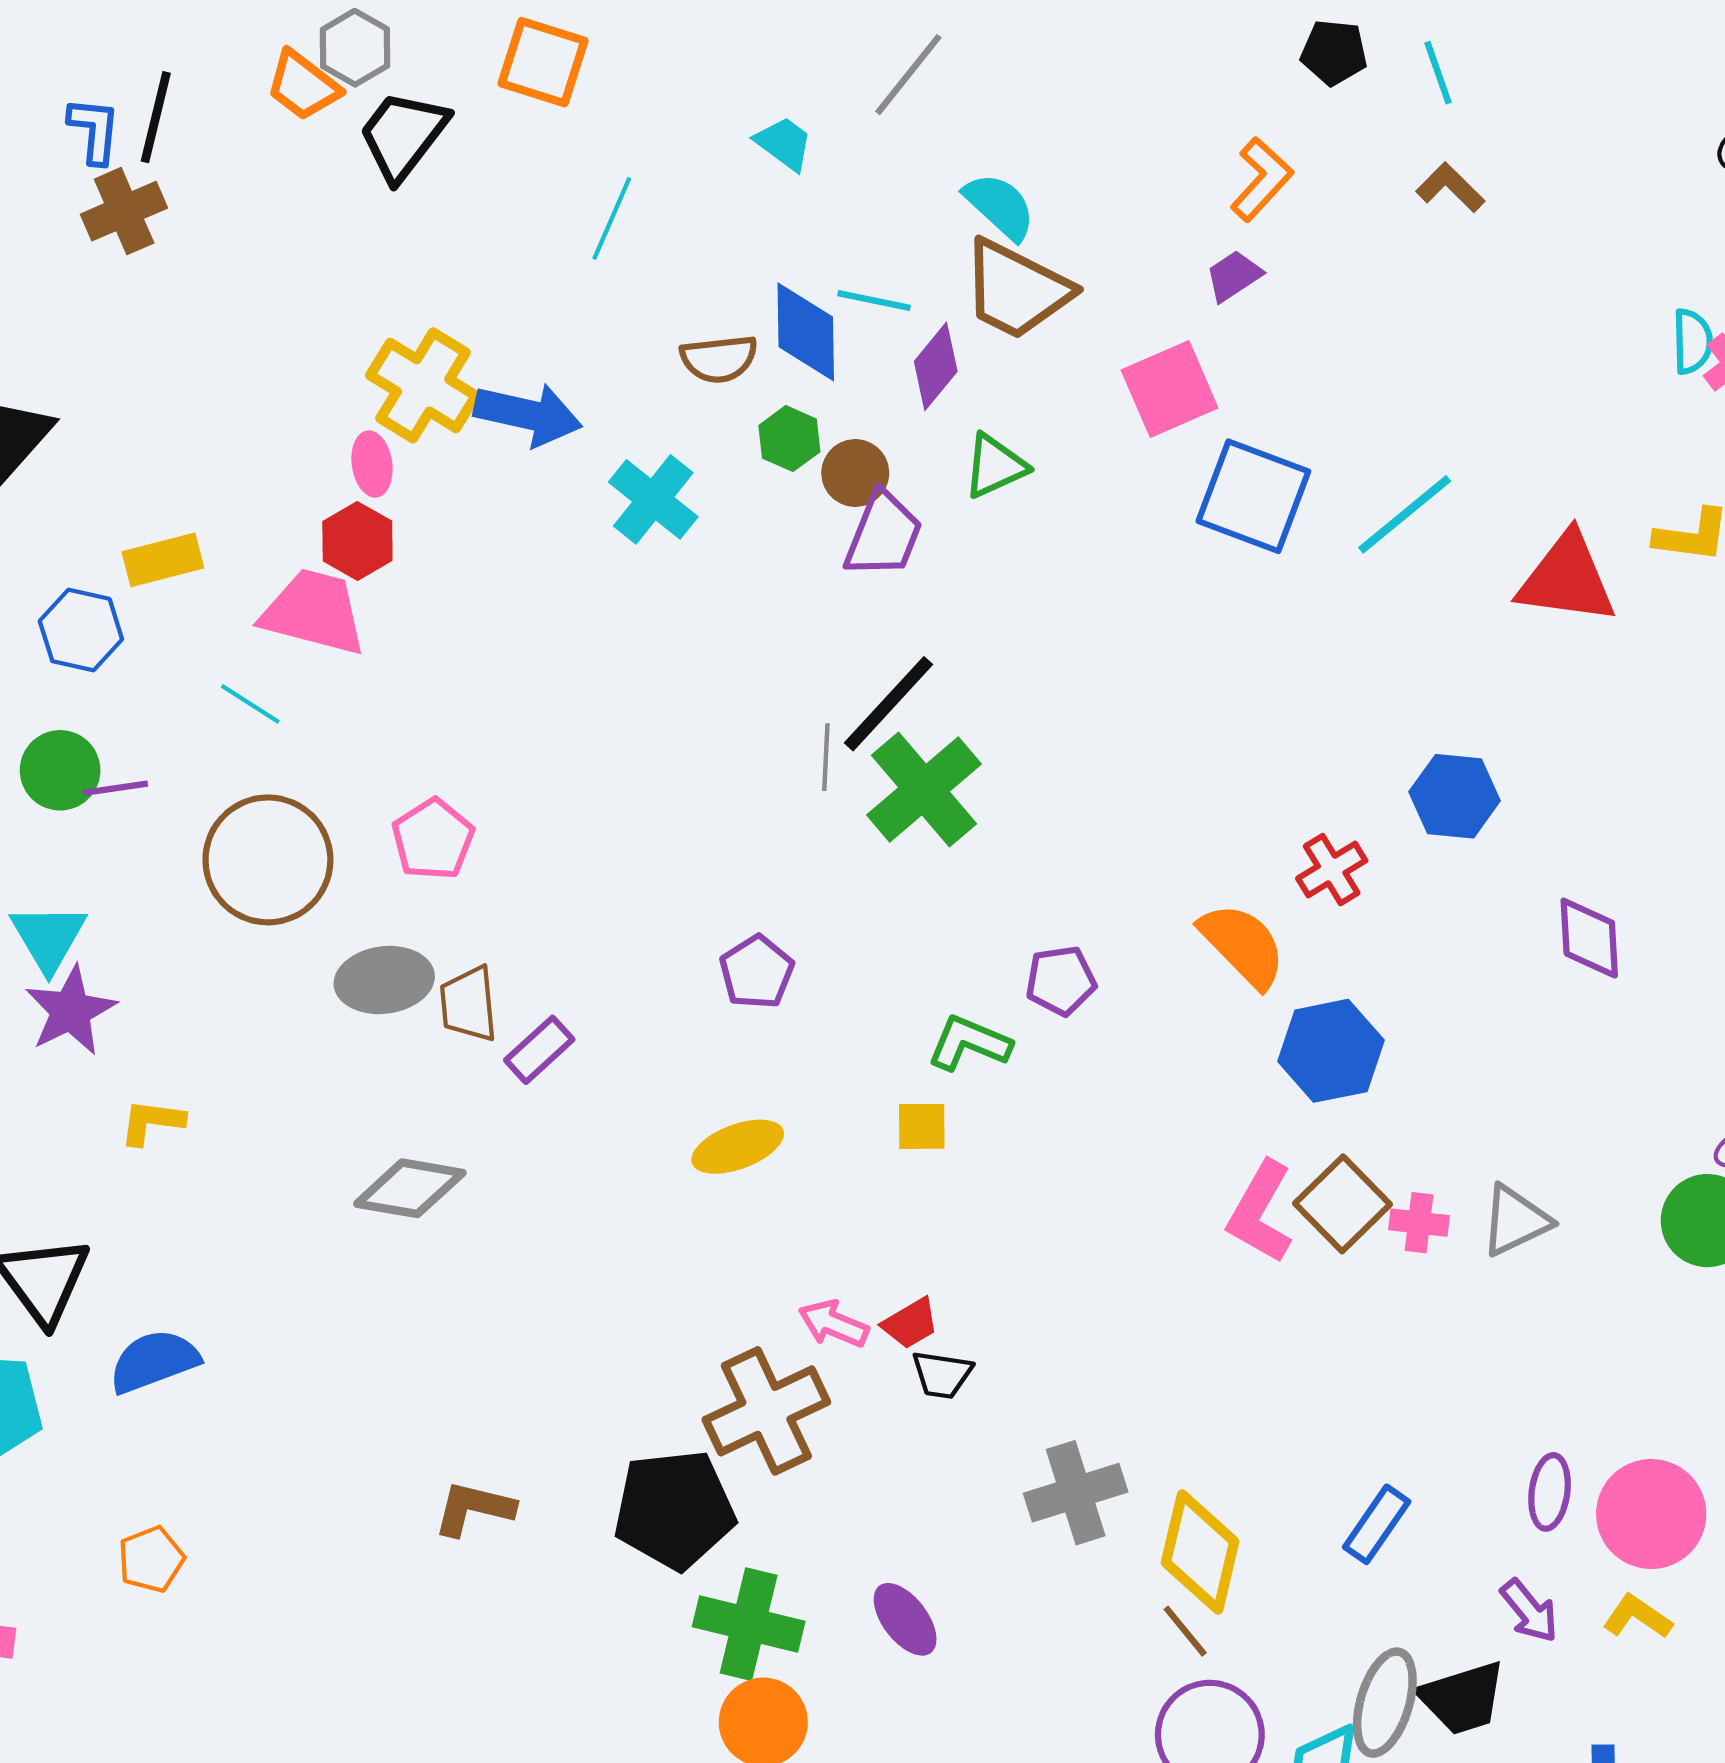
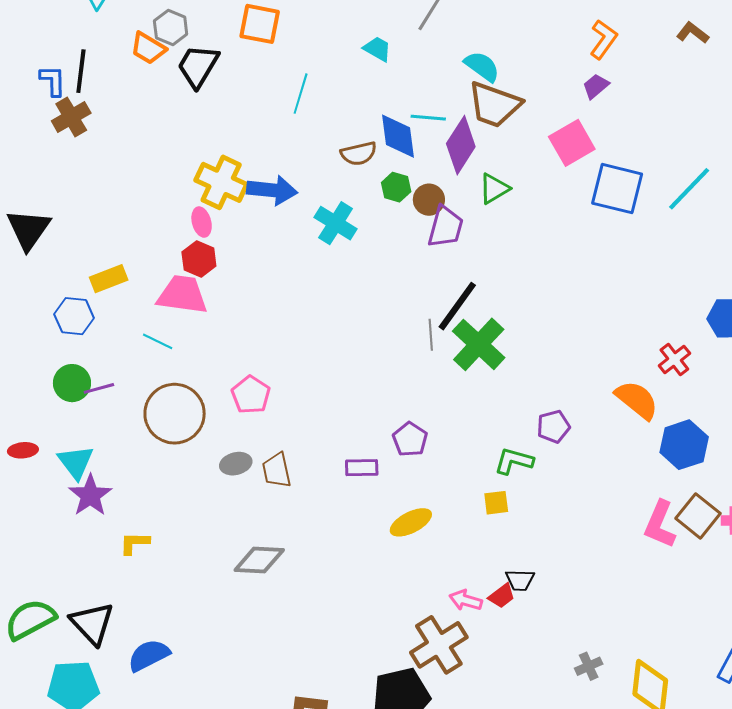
purple diamond: (936, 366) -> (461, 145), size x1.4
gray ellipse: (384, 980) -> (236, 464), size x0.7
purple rectangle: (539, 1050) -> (362, 468), moved, turned 48
black trapezoid: (942, 1375) -> (520, 580), moved
gray cross: (1076, 1493) -> (589, 666), size x0.6

